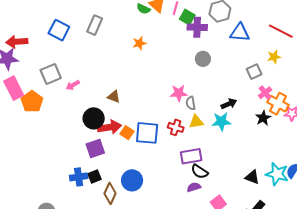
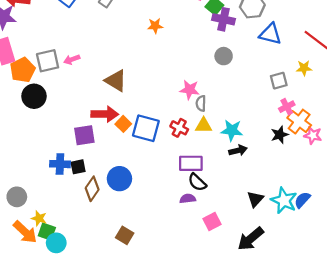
gray square: (51, 74) -> (48, 61), moved
brown triangle: (114, 97) -> (116, 81), size x1.5
black arrow: (229, 104) -> (238, 150), moved
black circle: (94, 118) -> (34, 96), moved
black triangle: (252, 177) -> (255, 199), turned 42

